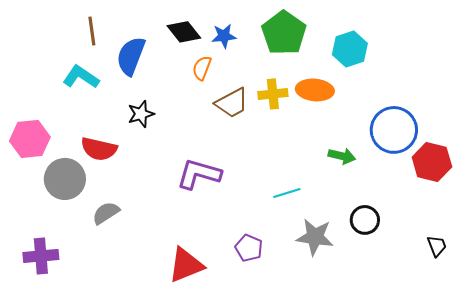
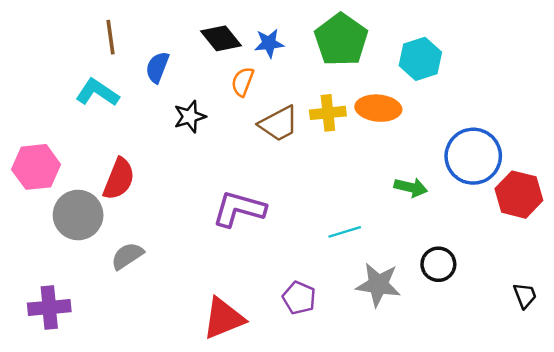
blue semicircle: (131, 56) -> (157, 67), size x0.7
black star: (141, 114) -> (190, 117), moved
red semicircle: (99, 149) -> (119, 179), turned -81

